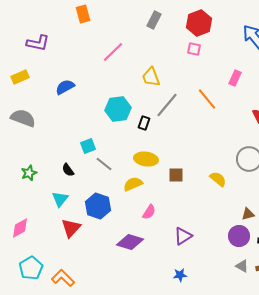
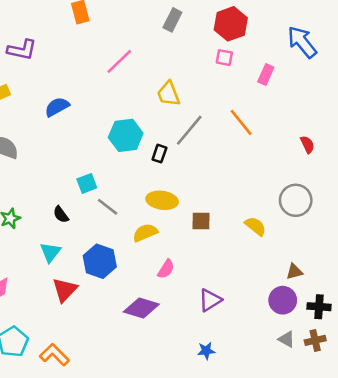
pink rectangle: (235, 78) -> (266, 74), moved

